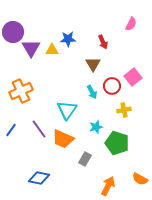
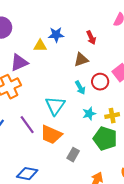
purple triangle: (31, 48) -> (19, 63), moved, turned 36
brown triangle: (93, 64) -> (81, 60), turned 42
yellow cross: (124, 110) -> (112, 116), moved
cyan star: (96, 127) -> (89, 114), moved

